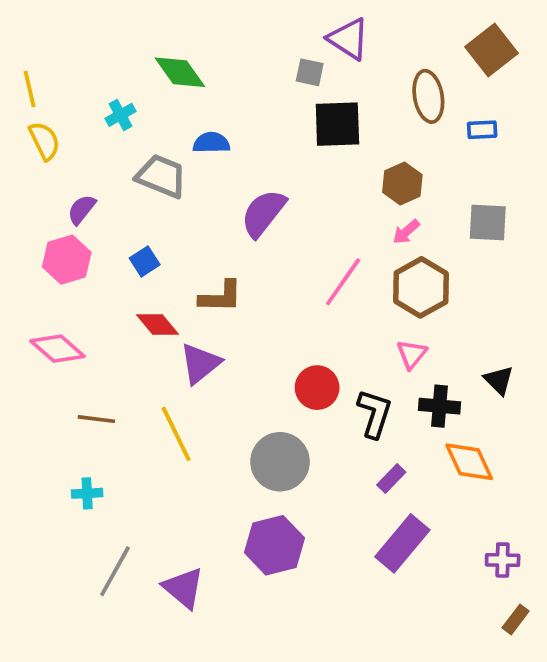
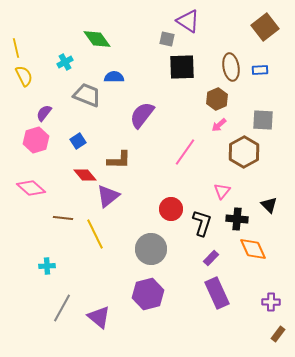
brown ellipse: (428, 96) -> (231, 67), moved
brown hexagon: (421, 287) -> (244, 152), moved
brown line: (96, 419) -> (63, 218), moved
purple rectangle: (402, 543) -> (217, 293), turned -64

